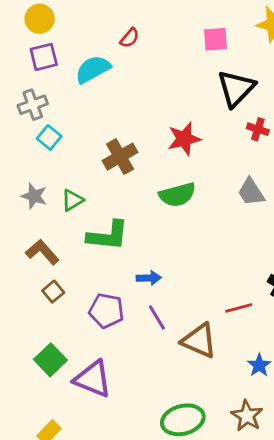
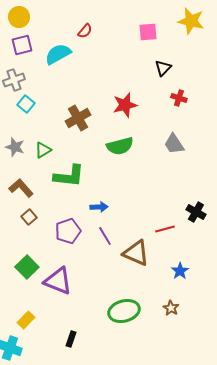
black triangle: (236, 88) -> (163, 68), size x0.6
purple pentagon: (106, 311) -> (68, 231), turned -30
brown star: (247, 416) -> (171, 308), size x0.7

